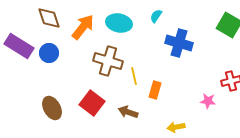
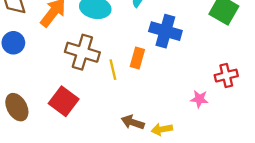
orange rectangle: (155, 90) -> (137, 58), moved
brown arrow: (128, 112) -> (133, 122), moved

